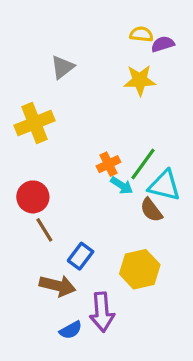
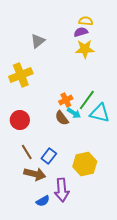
purple semicircle: (163, 44) -> (81, 32), moved
brown semicircle: (151, 210) -> (62, 118), moved
brown line: (44, 230) -> (27, 152), moved

